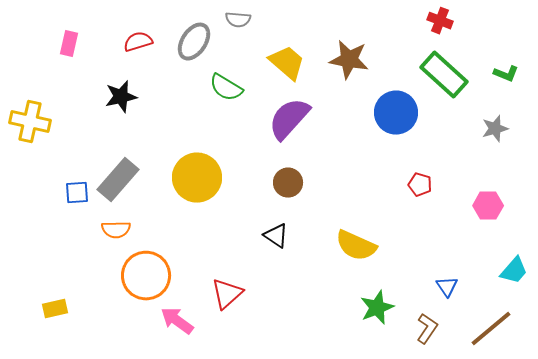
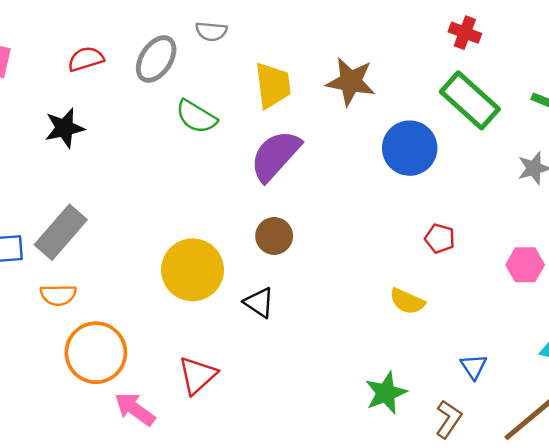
yellow trapezoid: (287, 63) -> (273, 85), turned 42
yellow circle: (197, 178) -> (193, 270), moved
yellow semicircle: (356, 246) -> (407, 301), moved, size x0.7

